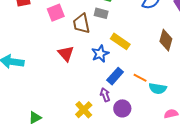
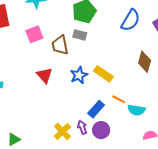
yellow rectangle: (120, 41) -> (103, 74), moved
blue rectangle: (115, 76) -> (96, 109), moved
purple arrow: (105, 95) -> (82, 127), moved

